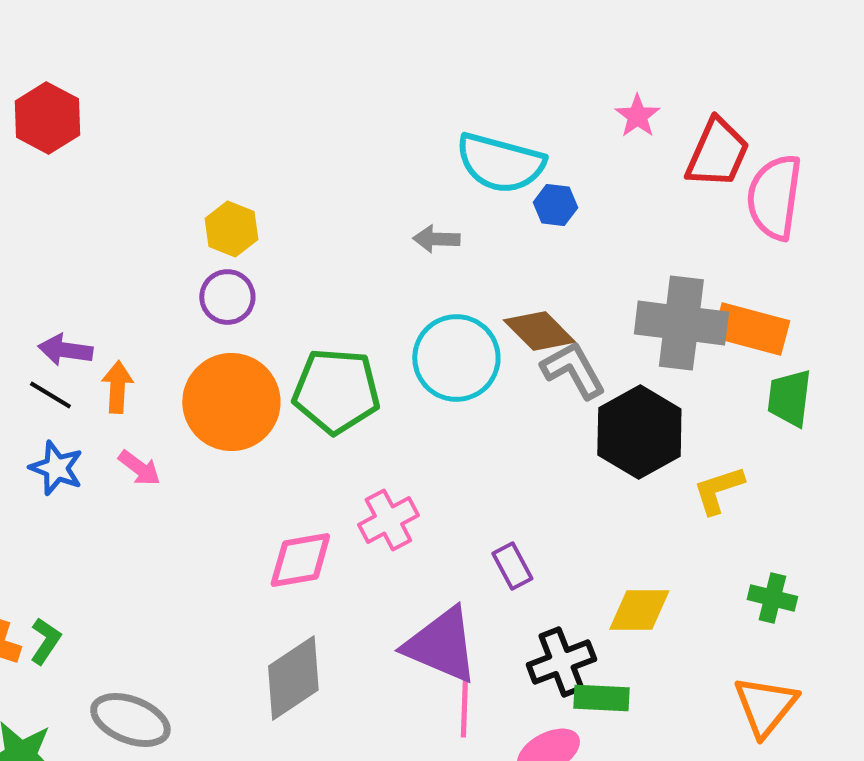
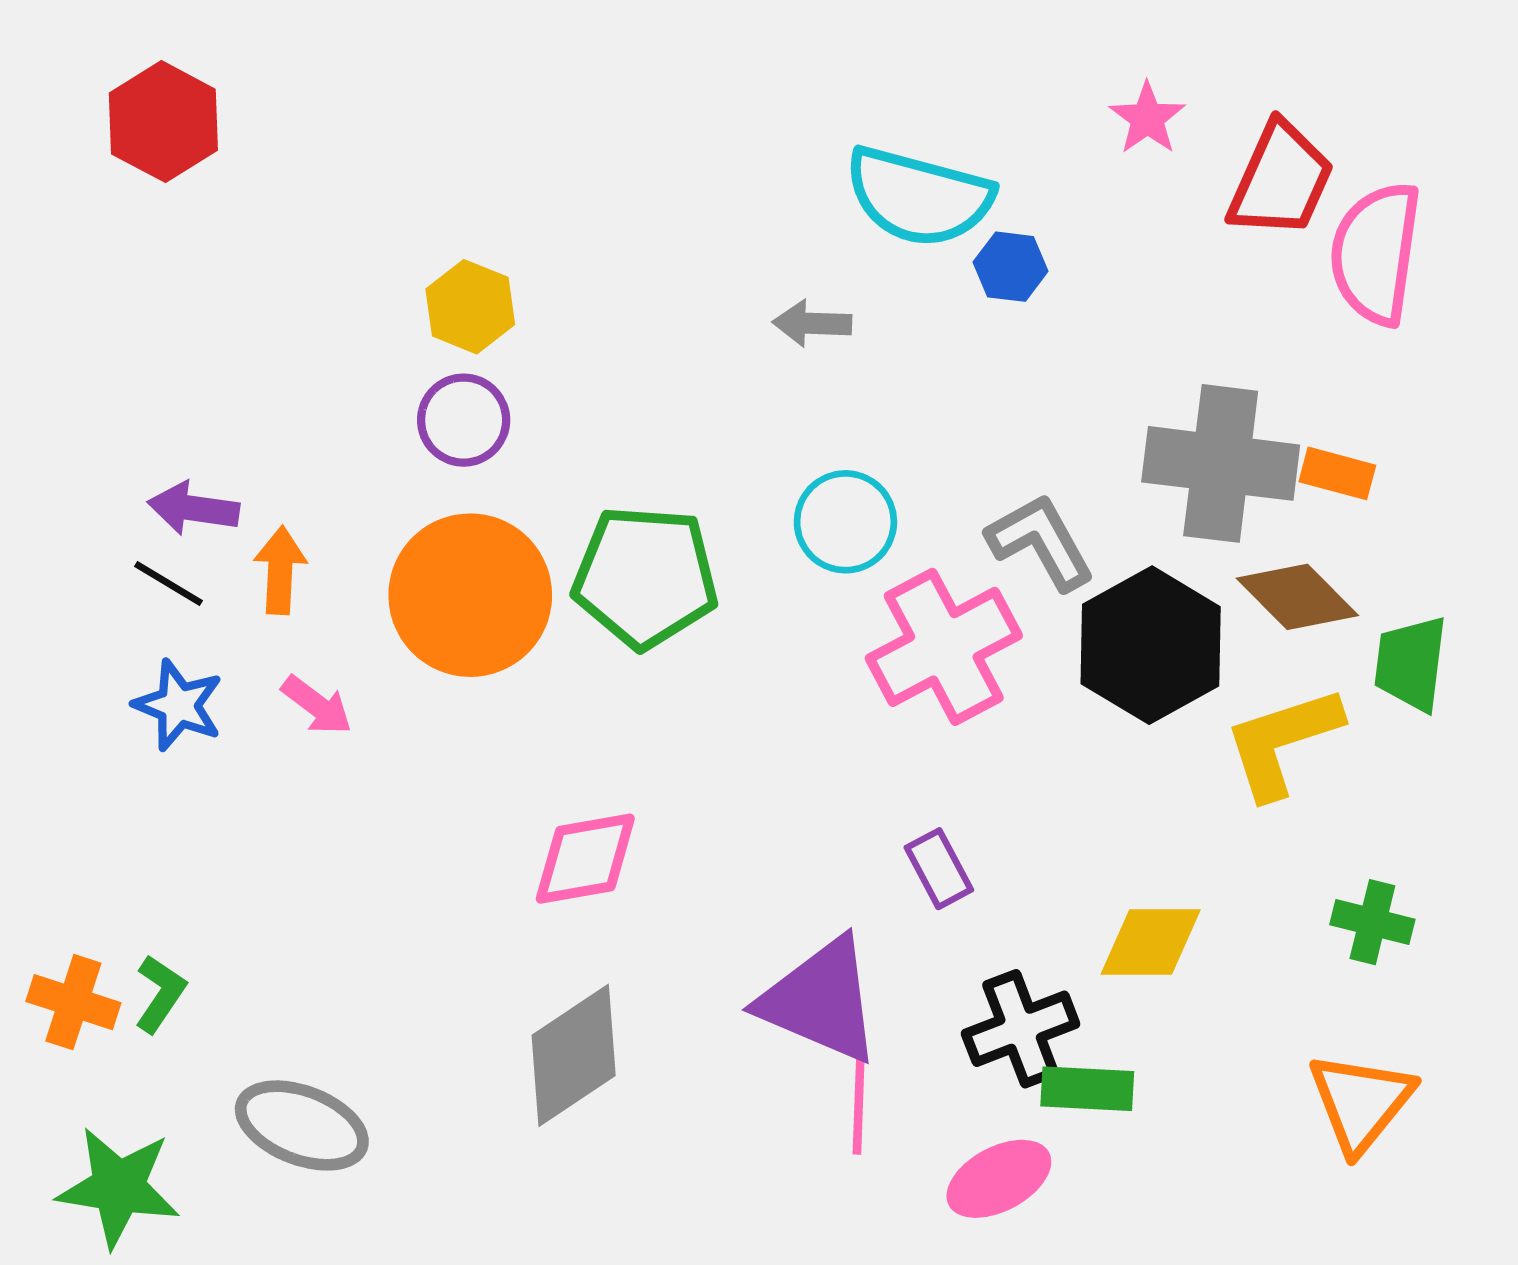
orange rectangle: (751, 329) -> (1337, 473), size x0.6
brown diamond: (539, 331) -> (1297, 597), moved
cyan circle: (456, 358) -> (845, 522), size x0.7
green trapezoid: (789, 398) -> (1411, 664), moved
yellow L-shape: (718, 490) -> (1282, 742), size x1.4
pink cross: (388, 520) -> (944, 647), moved, size x1.5

